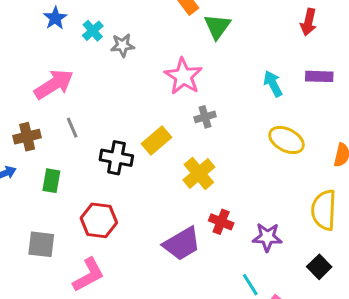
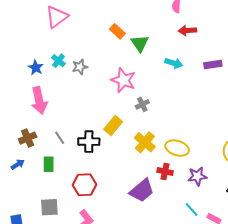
blue star: (55, 18) -> (36, 68), moved
red arrow: (308, 22) -> (187, 31), moved, turned 84
pink arrow: (54, 84) -> (39, 101), turned 120
cyan arrow: (273, 84) -> (174, 63), moved, turned 144
gray line: (72, 128) -> (60, 138), moved
yellow ellipse: (286, 140) -> (177, 148), moved

